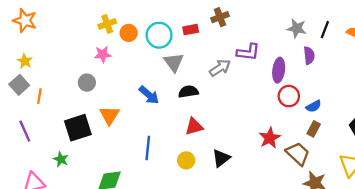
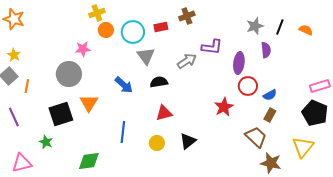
yellow cross: (107, 24) -> (97, 13), moved
gray star: (297, 28) -> (255, 26), turned -30
gray circle: (87, 83) -> (69, 74), size x1.6
red star: (270, 138) -> (224, 107), moved

